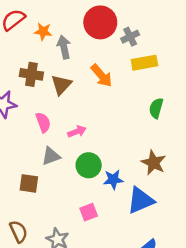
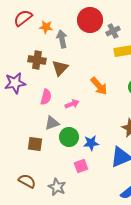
orange arrow: (102, 76) -> (99, 86), moved
pink semicircle: (43, 122) -> (46, 97), turned 35
green circle: (89, 165) -> (69, 137), moved
blue star: (113, 180) -> (91, 143), moved
brown semicircle: (18, 232) -> (27, 181), turned -36

